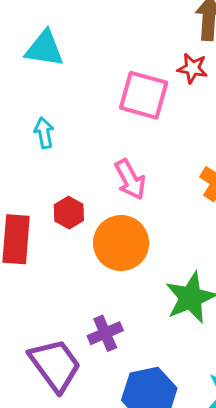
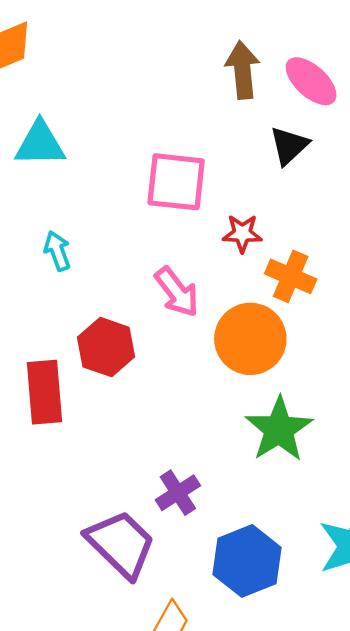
red star: (192, 68) -> (242, 233), moved
red hexagon: (69, 213) -> (106, 347), size x1.4
orange circle: (121, 243) -> (250, 339), moved

